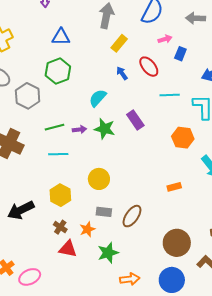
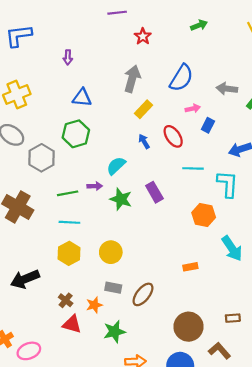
purple arrow: (80, 129) -> (95, 186), moved
yellow hexagon: (60, 195) -> (69, 253), moved

